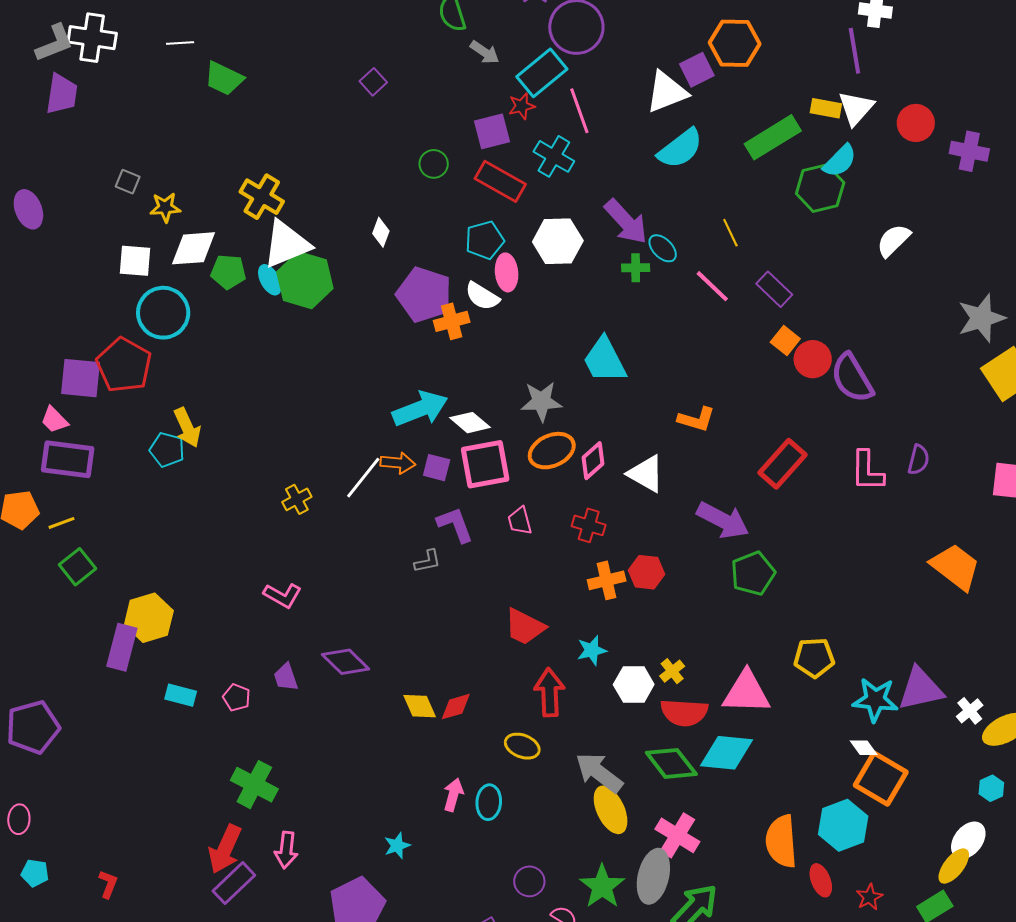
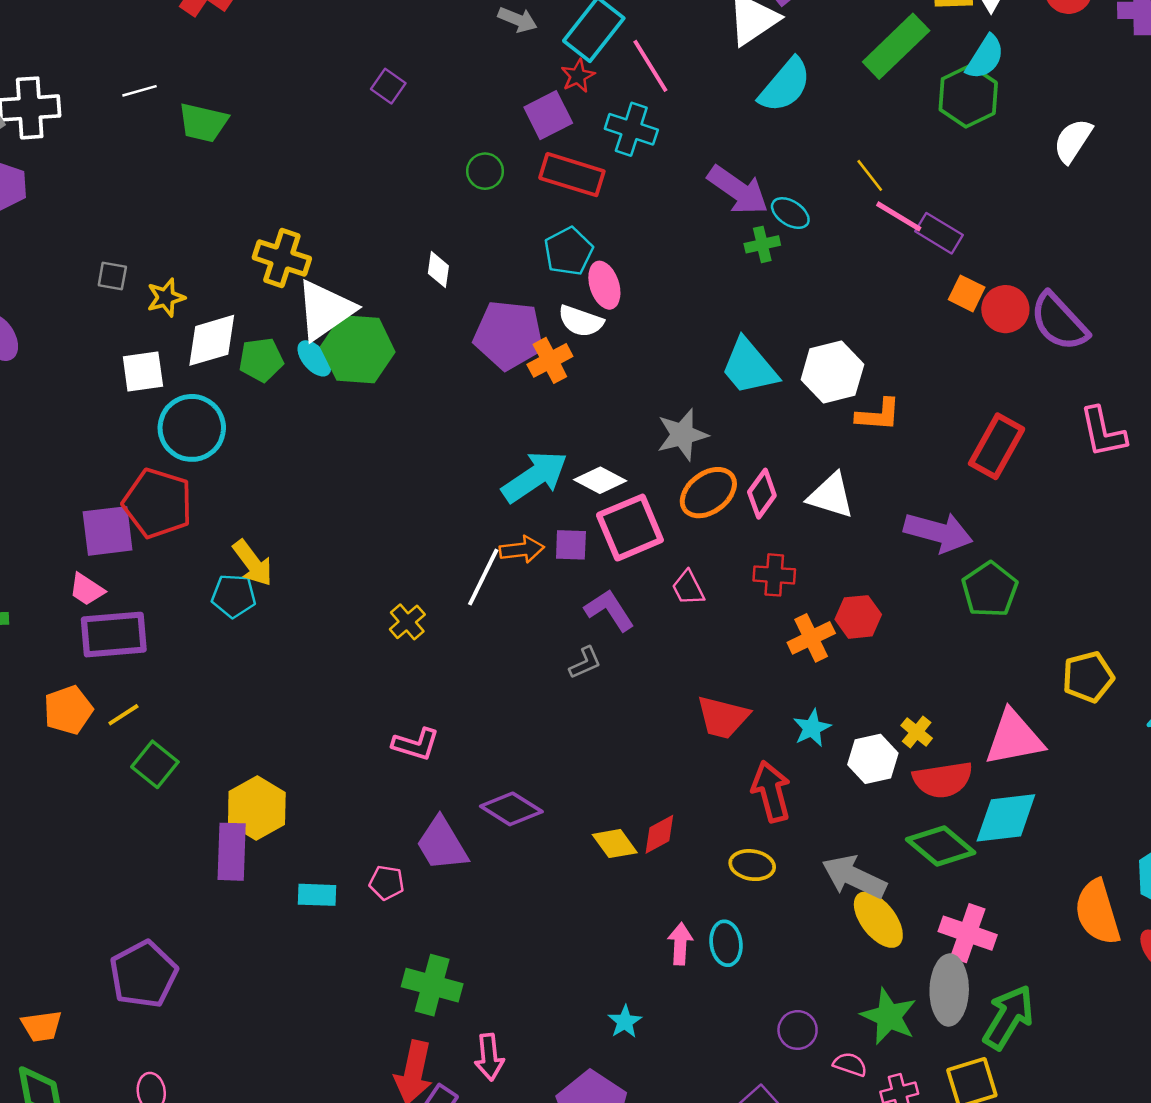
white hexagon: (558, 241) -> (832, 372), moved
pink line: (712, 286) -> (899, 216), moved
purple trapezoid: (286, 677) -> (442, 844), size x1.6

